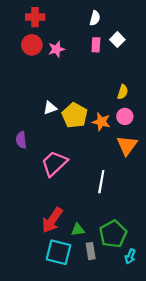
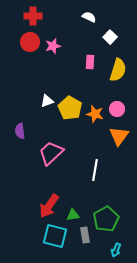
white semicircle: (95, 18) -> (89, 17), turned -80
pink rectangle: (96, 45) -> (90, 62), moved
yellow semicircle: (123, 92) -> (118, 70), moved, size x1.6
cyan arrow: (130, 256) -> (116, 250), moved

